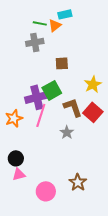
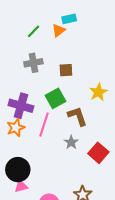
green line: (40, 23) -> (33, 31), moved, turned -56
gray cross: (35, 42) -> (33, 63), moved
purple cross: (37, 97) -> (21, 106), moved, turned 30
red square: (93, 112) -> (98, 153), moved
black circle: (16, 158) -> (18, 170), size x1.5

